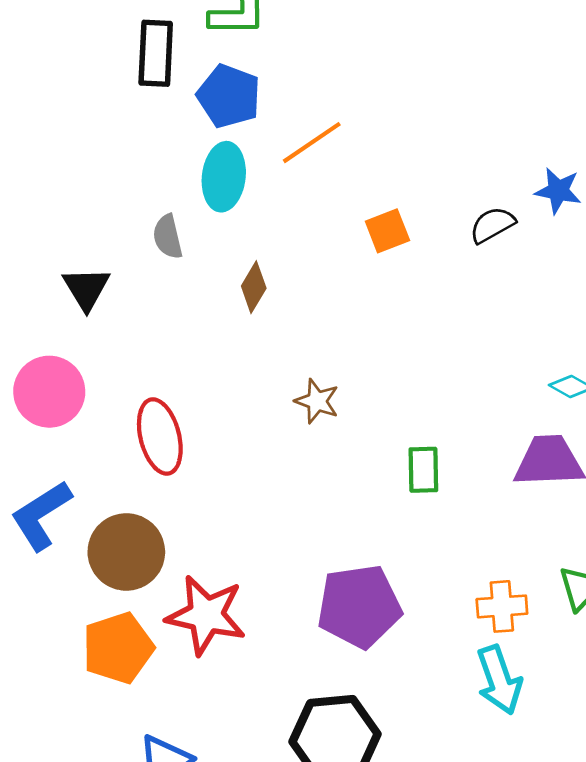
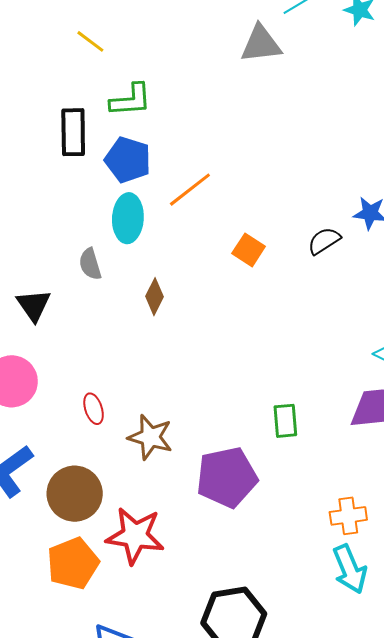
orange square: (387, 231) -> (249, 250), turned -32
brown star: (317, 401) -> (150, 437), moved, size x1.4
red ellipse: (160, 436) -> (94, 409), size x0.6
purple pentagon: (359, 606) -> (227, 477), moved

